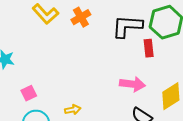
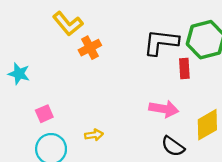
orange cross: (81, 17) -> (90, 48), moved

